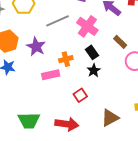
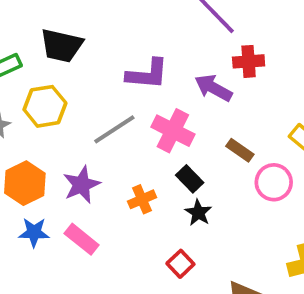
purple star: (36, 47) -> (82, 185), turned 30
pink rectangle: (51, 75) -> (82, 239), moved, turned 60

